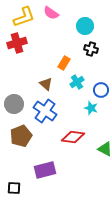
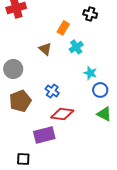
blue circle: (101, 90) -> (100, 90), moved
blue cross: (45, 111) -> (52, 91), moved, size x0.6
red diamond: (73, 137) -> (62, 114), moved
black square: (14, 188) -> (23, 159), moved

